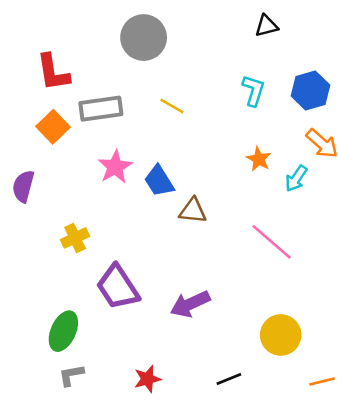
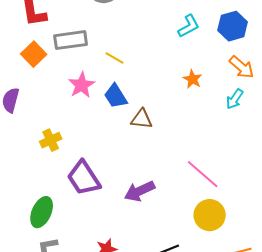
cyan L-shape: (254, 91) -> (189, 26), turned 45
yellow line: (172, 106) -> (115, 58), moved
cyan arrow: (296, 178) -> (235, 99), moved
pink line: (272, 242) -> (203, 174), moved

